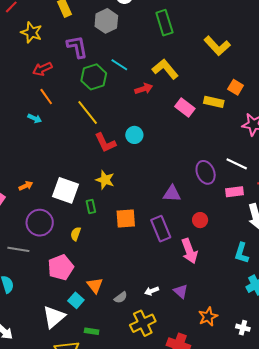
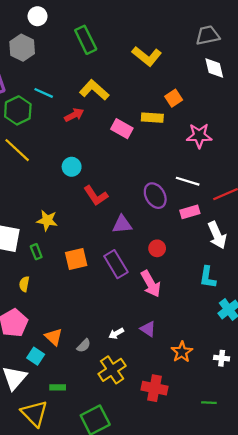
orange square: (236, 87) -> (174, 98), turned 35
red L-shape: (105, 143) -> (96, 196), moved

